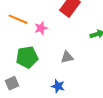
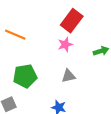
pink star: (41, 28) -> (65, 44), moved

